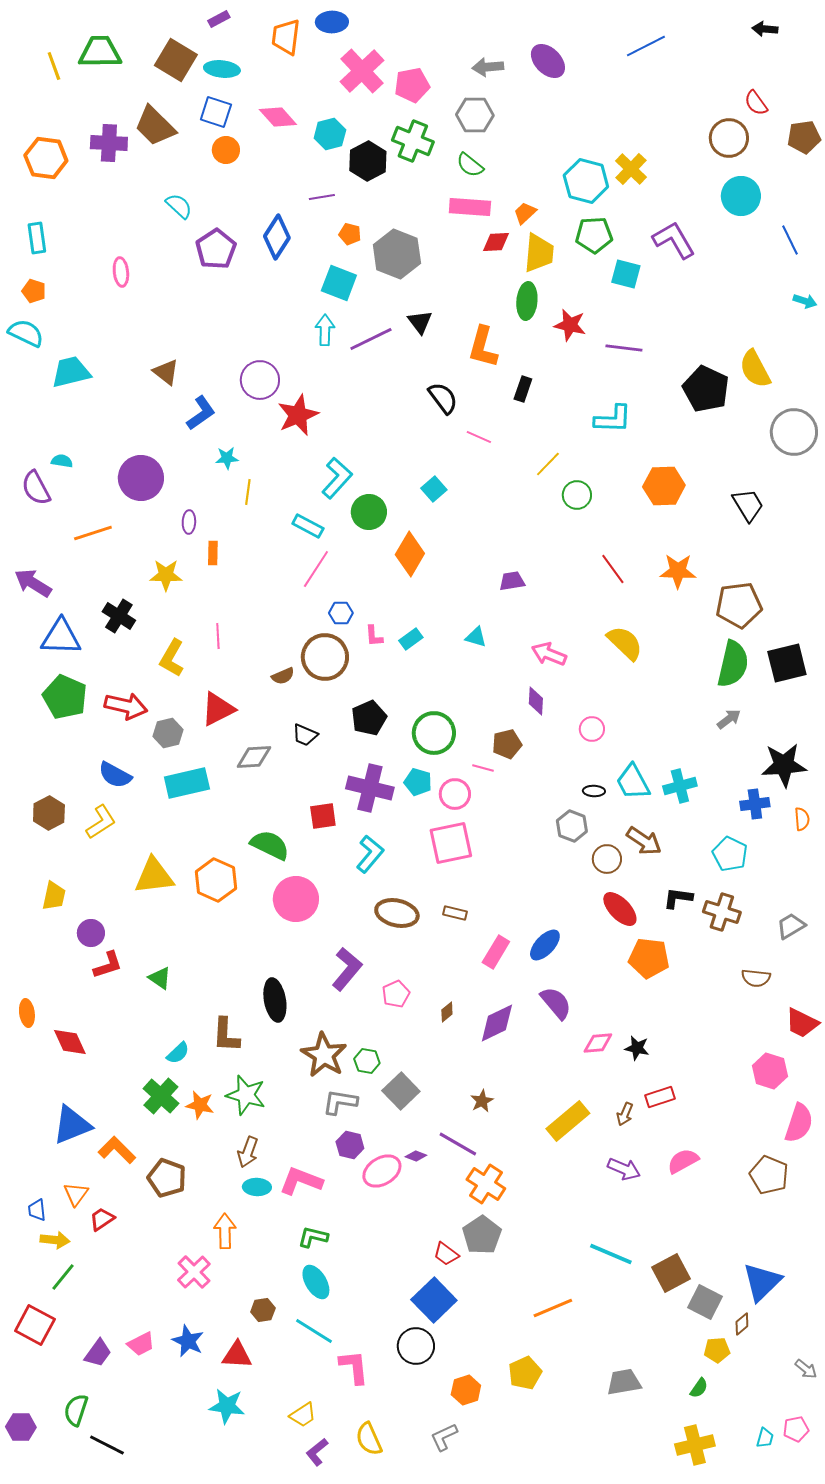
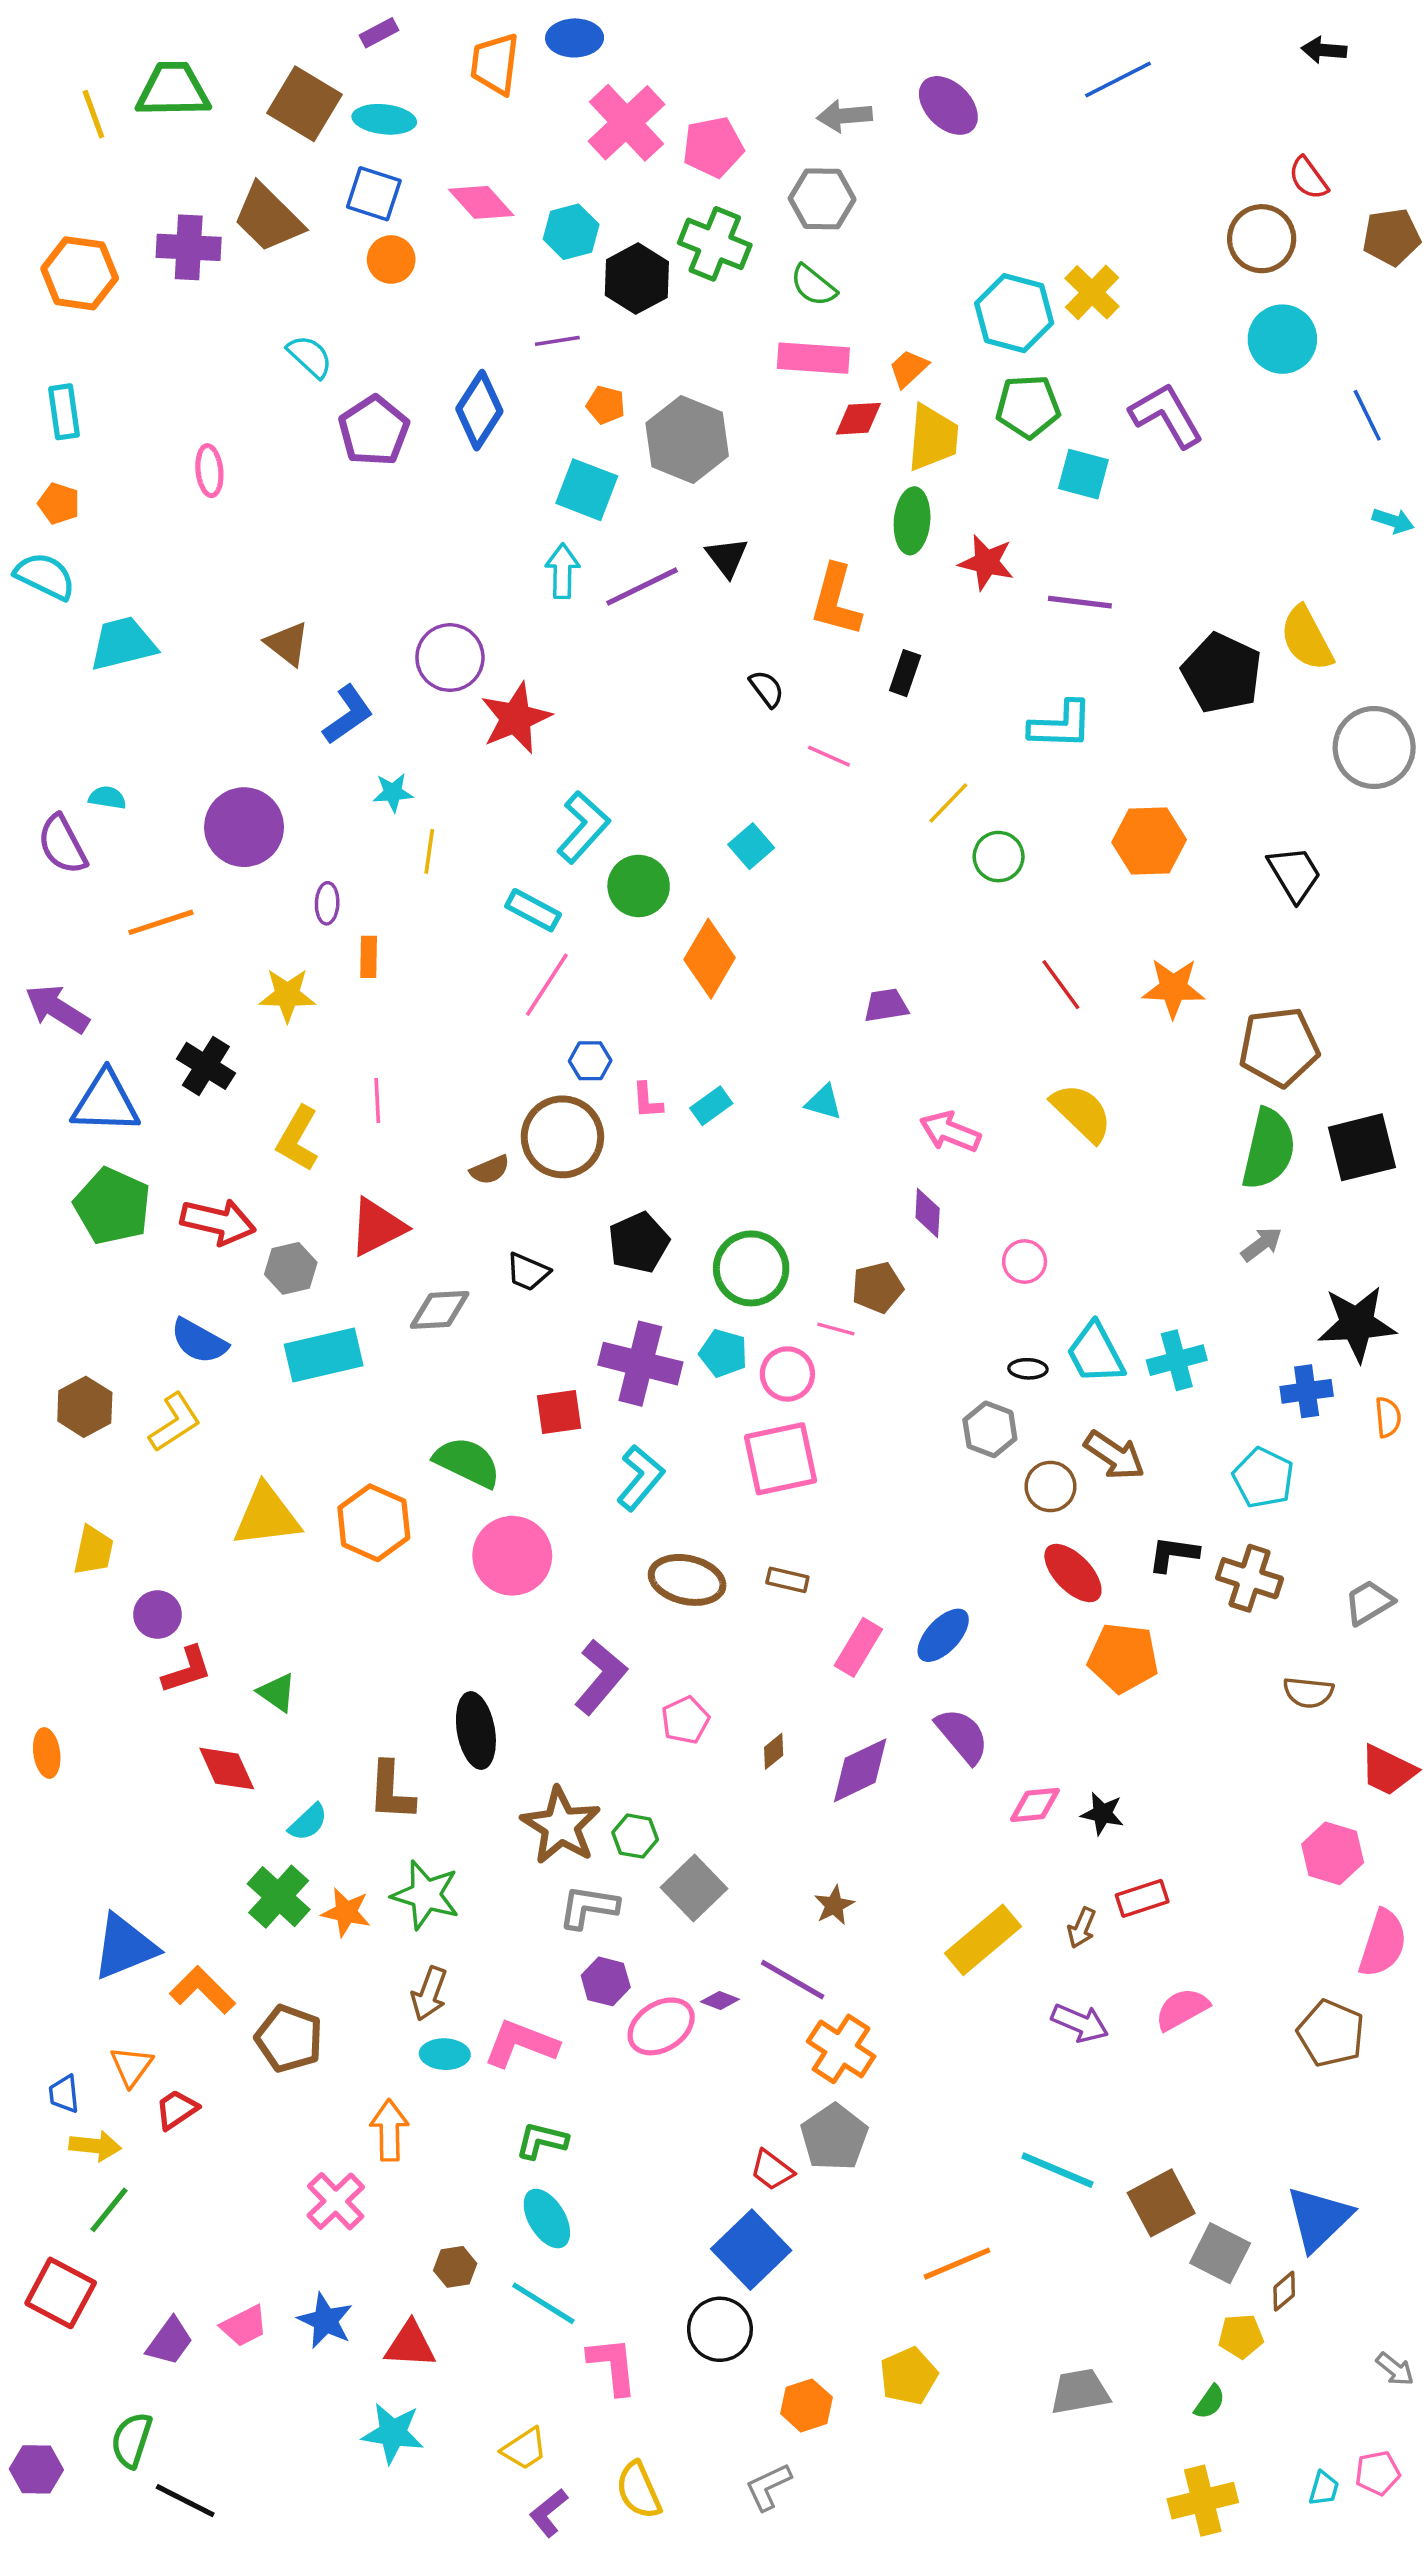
black semicircle: (443, 398) -> (767, 689), size x0.7
red diamond: (70, 1042) -> (227, 1769), moved

